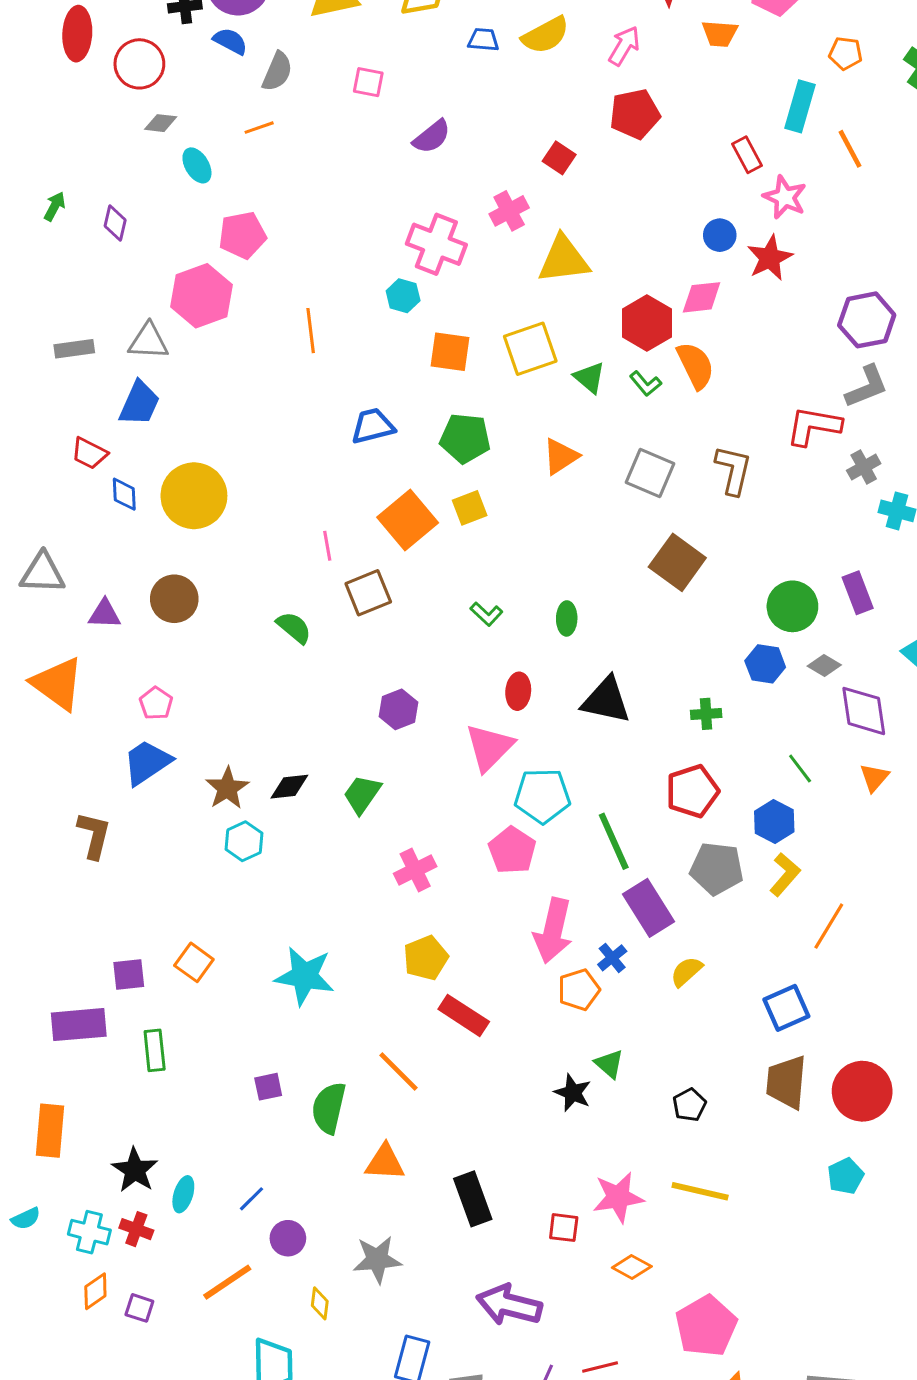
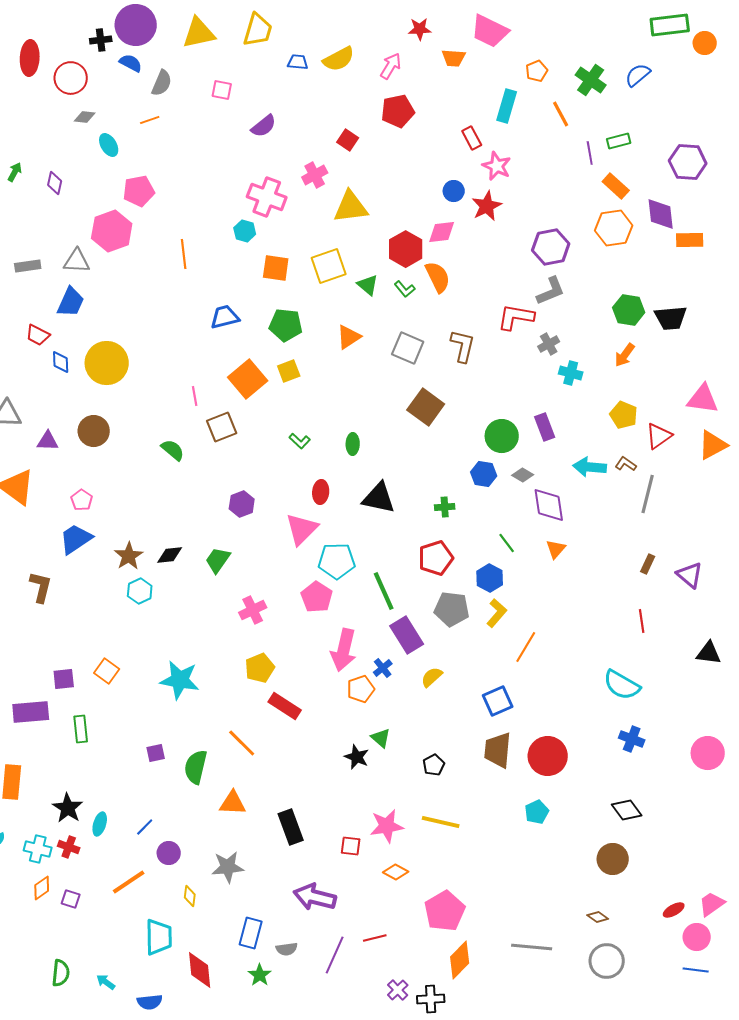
orange pentagon: (845, 53) -> (537, 71), turned -30
orange line: (850, 149) -> (561, 114), moved

